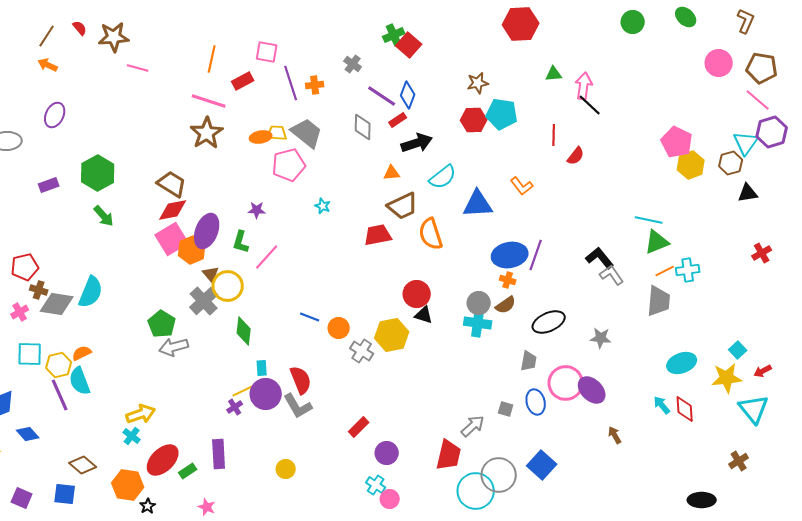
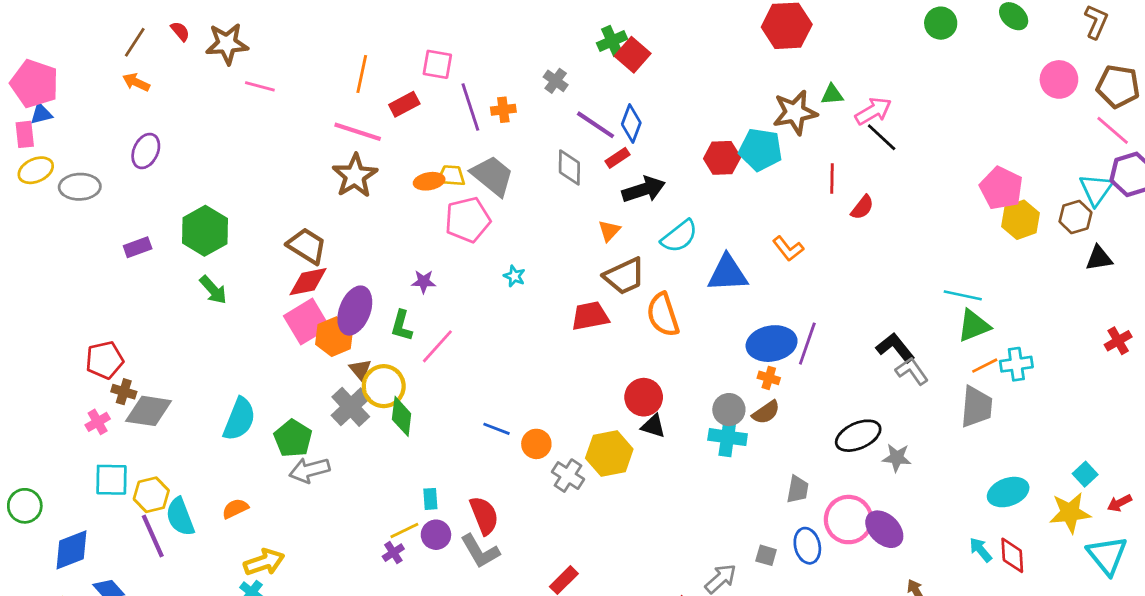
brown star: (478, 83) -> (795, 112), moved, size x1.5
pink arrow: (584, 86) -> (873, 111), turned 52
orange triangle: (392, 173) -> (609, 231), turned -42
cyan semicircle: (91, 292) -> (239, 419), moved
black ellipse: (549, 322) -> (858, 436), moved
green diamond: (244, 331) -> (402, 416), moved
orange semicircle: (82, 353) -> (235, 509), moved
purple circle: (266, 394) -> (436, 535), size x0.7

